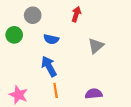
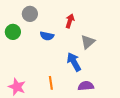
red arrow: (76, 14) -> (70, 21), moved
blue arrow: (49, 66) -> (74, 62), moved

